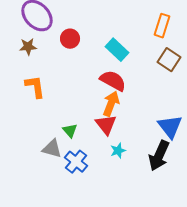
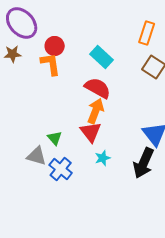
orange L-shape: (35, 87) -> (51, 64), moved

